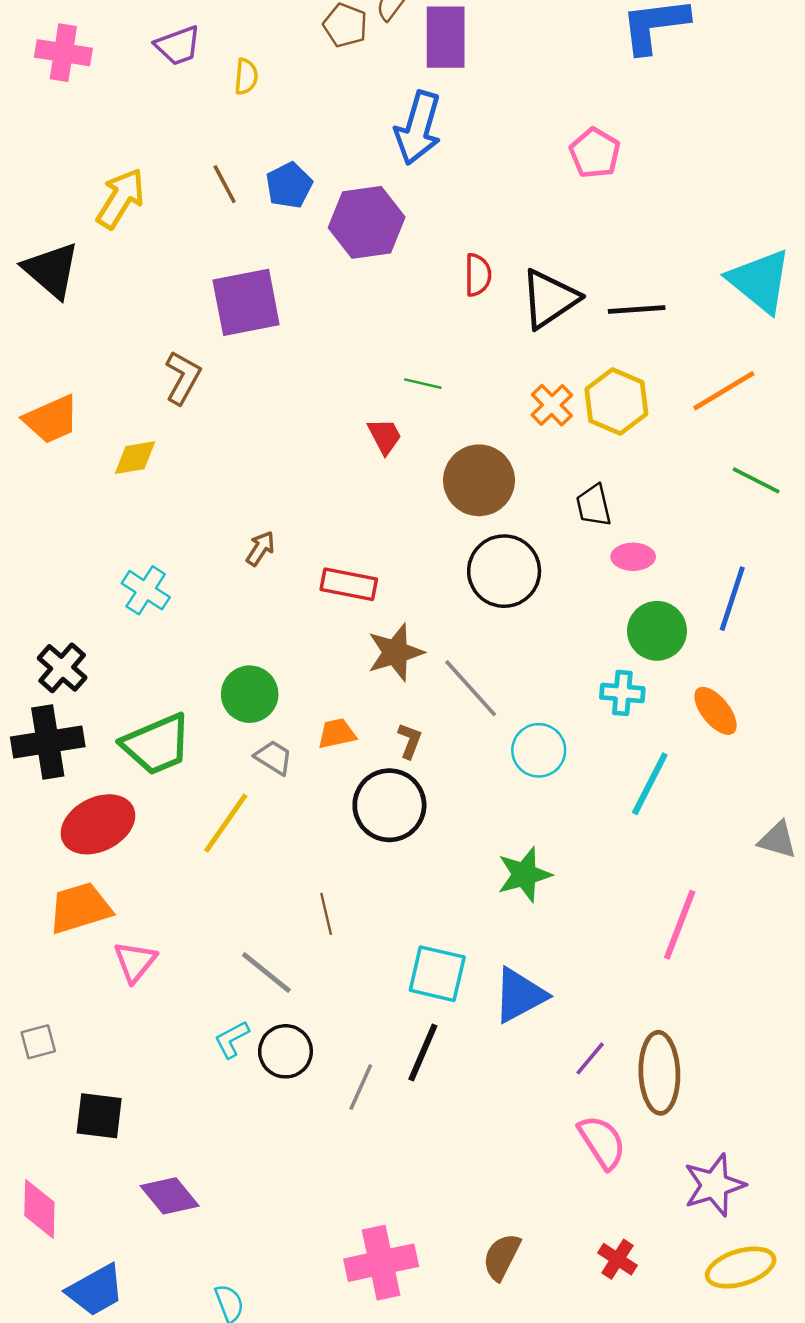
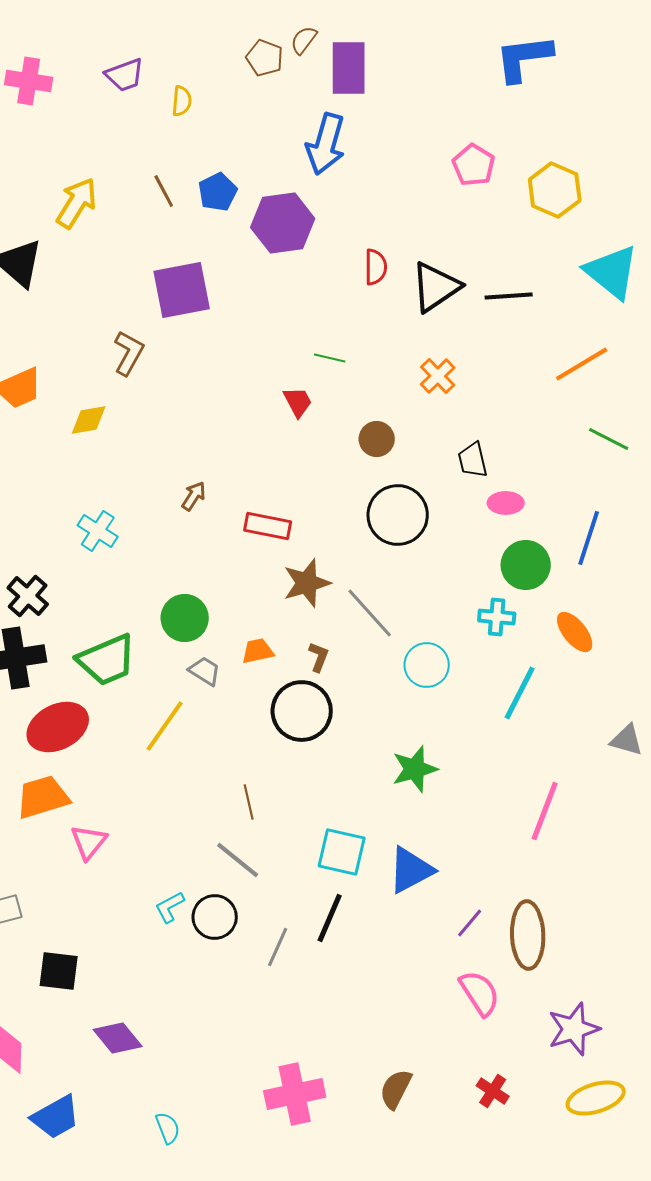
yellow hexagon: (616, 401) -> (555, 190), moved
brown circle: (479, 480) -> (377, 439), size x0.6
gray line: (266, 972) -> (238, 860), moved

